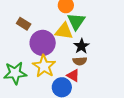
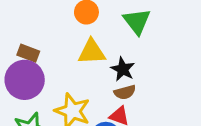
green triangle: (76, 21) -> (137, 21), moved
purple circle: (43, 43) -> (25, 80), moved

